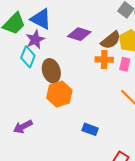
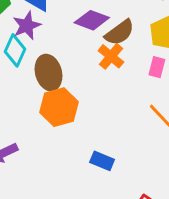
brown semicircle: (111, 40) -> (120, 32), moved
orange cross: (104, 60) -> (111, 56), moved, turned 36

